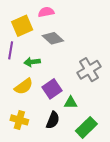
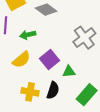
yellow cross: (19, 120) -> (30, 92), moved

